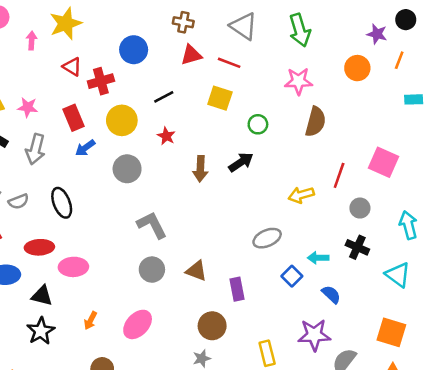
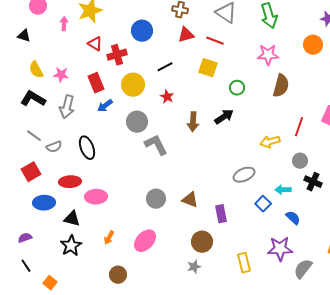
gray circle: (360, 208) -> (300, 161), moved
gray L-shape: (152, 225) -> (156, 145), moved

